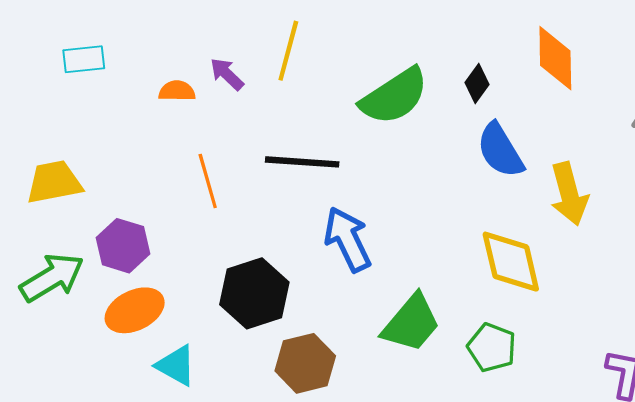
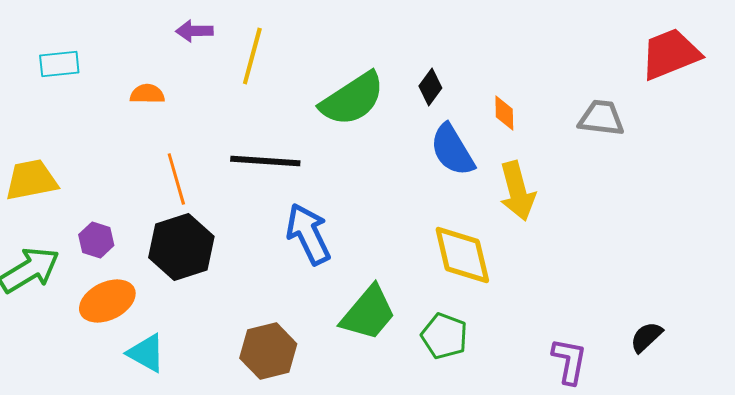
orange diamond: (555, 58) -> (504, 113), moved, size x0.6
purple arrow: (227, 74) -> (194, 31), moved, turned -45
purple hexagon: (123, 246) -> (96, 240), size x0.7
black hexagon: (254, 293) -> (181, 247), moved

